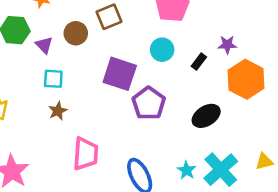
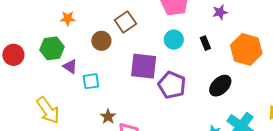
purple triangle: (44, 45) -> (70, 66), moved
purple star: (227, 45) -> (220, 12), moved
black rectangle: (199, 62) -> (205, 43), turned -48
brown star: (58, 111) -> (108, 117), moved

